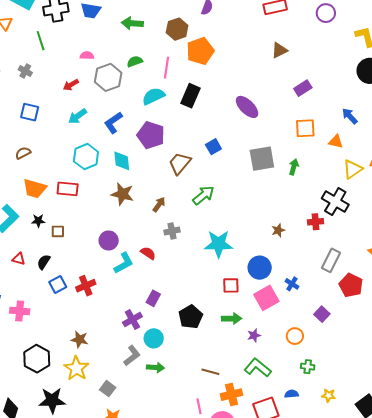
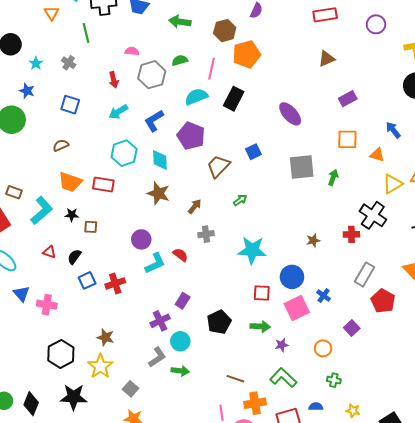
red arrow: (71, 85) -> (114, 80), turned -77
green arrow: (203, 195) -> (240, 200), size x0.6

